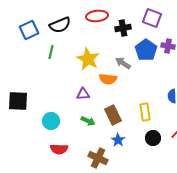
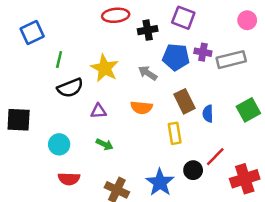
black semicircle: (60, 25) -> (70, 88), moved
blue pentagon: (146, 50) -> (176, 57), turned -30
orange semicircle: (108, 79) -> (141, 107), moved
brown rectangle: (113, 115) -> (184, 101), moved
black circle: (153, 138) -> (193, 170), moved
blue star: (118, 140) -> (160, 182), moved, size x1.6

